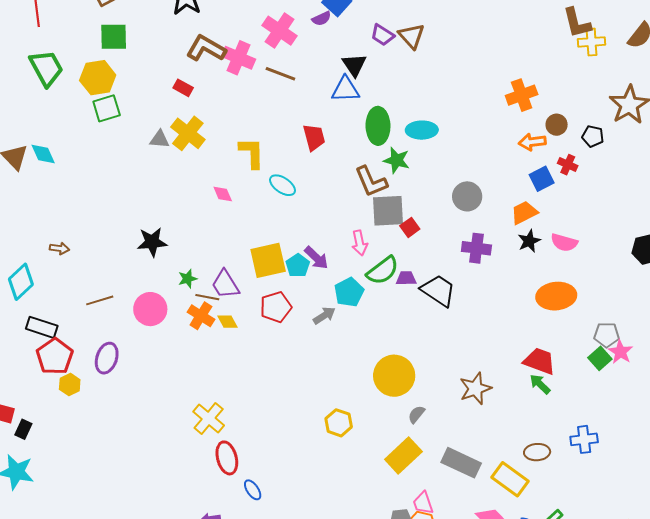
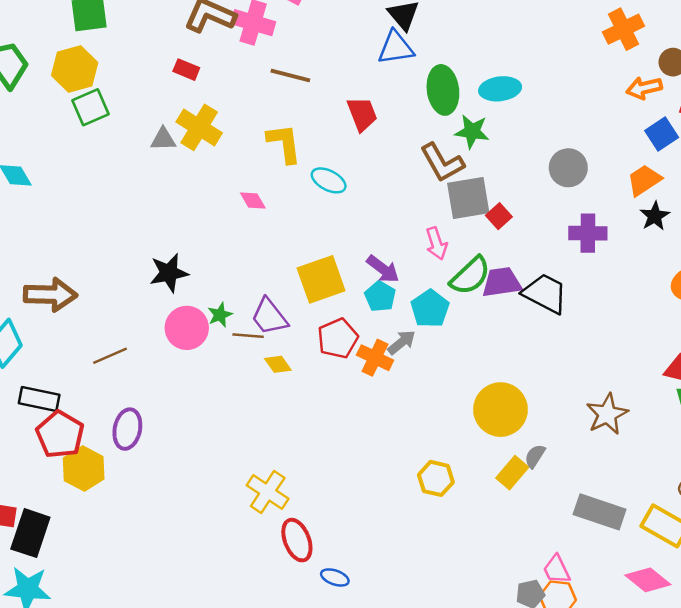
brown line: (280, 74) -> (290, 76), moved
brown arrow: (59, 248) -> (50, 295), size x2.0
cyan pentagon: (298, 265) -> (380, 296), moved
purple trapezoid: (406, 278) -> (502, 282), size x1.5
pink circle: (150, 309) -> (187, 328), moved
orange cross: (201, 316) -> (375, 358), moved
yellow hexagon: (70, 384) -> (84, 469), size x1.5
black rectangle: (23, 429) -> (30, 533), size x1.8
yellow rectangle: (403, 456) -> (512, 473), moved, size x0.7
blue ellipse: (253, 490) -> (335, 577), turned -30

